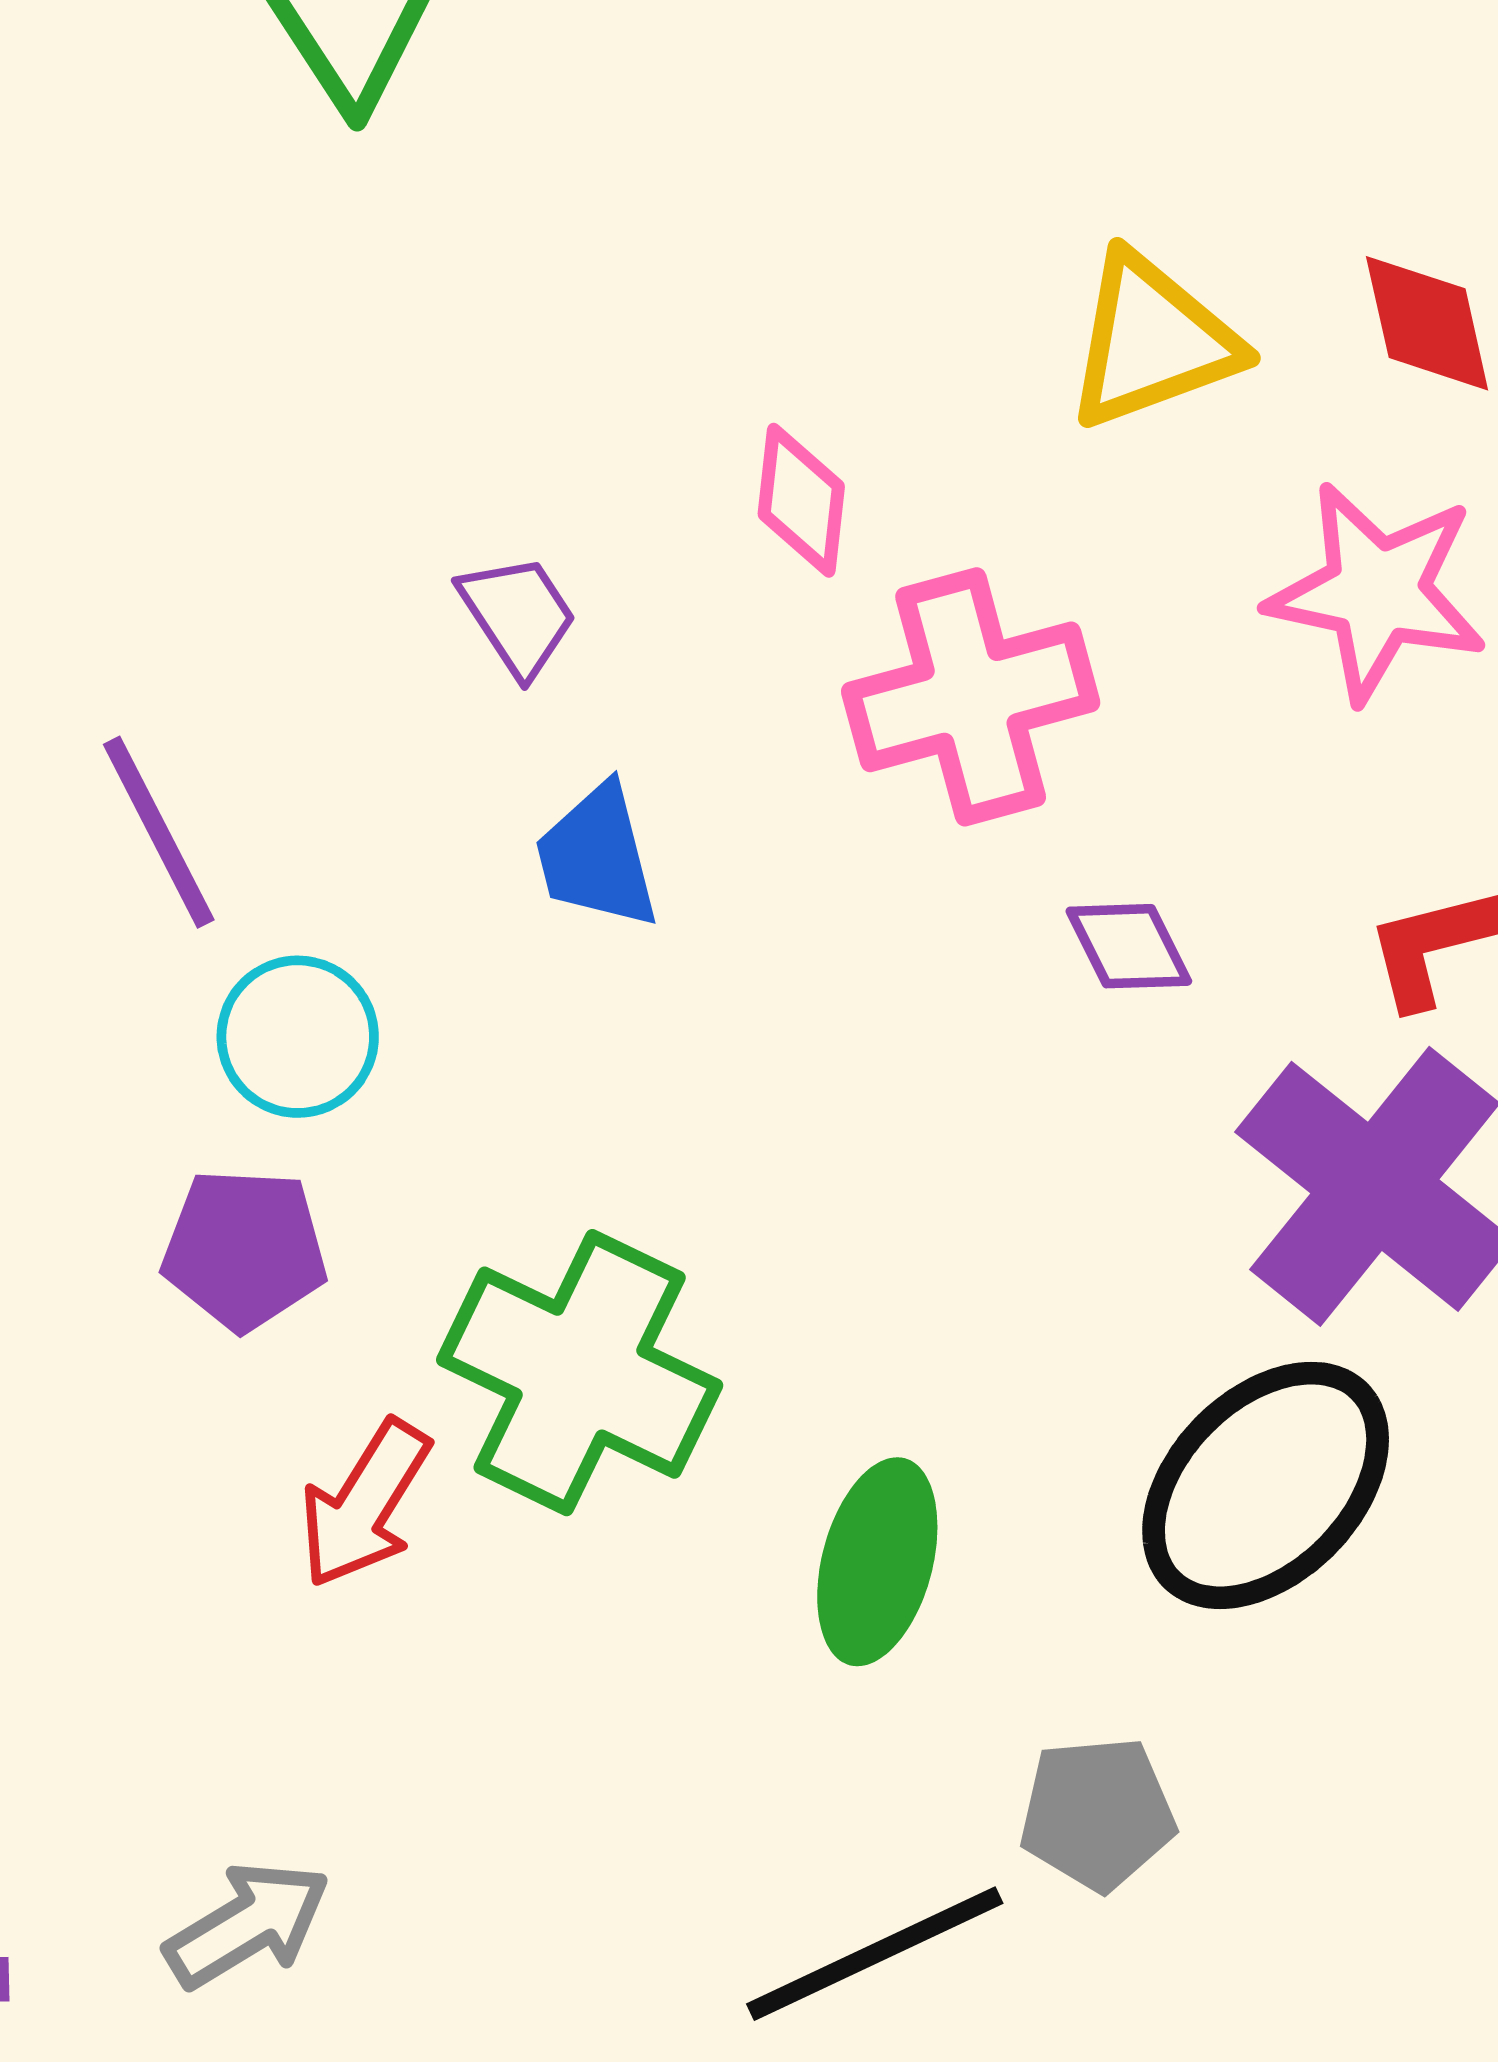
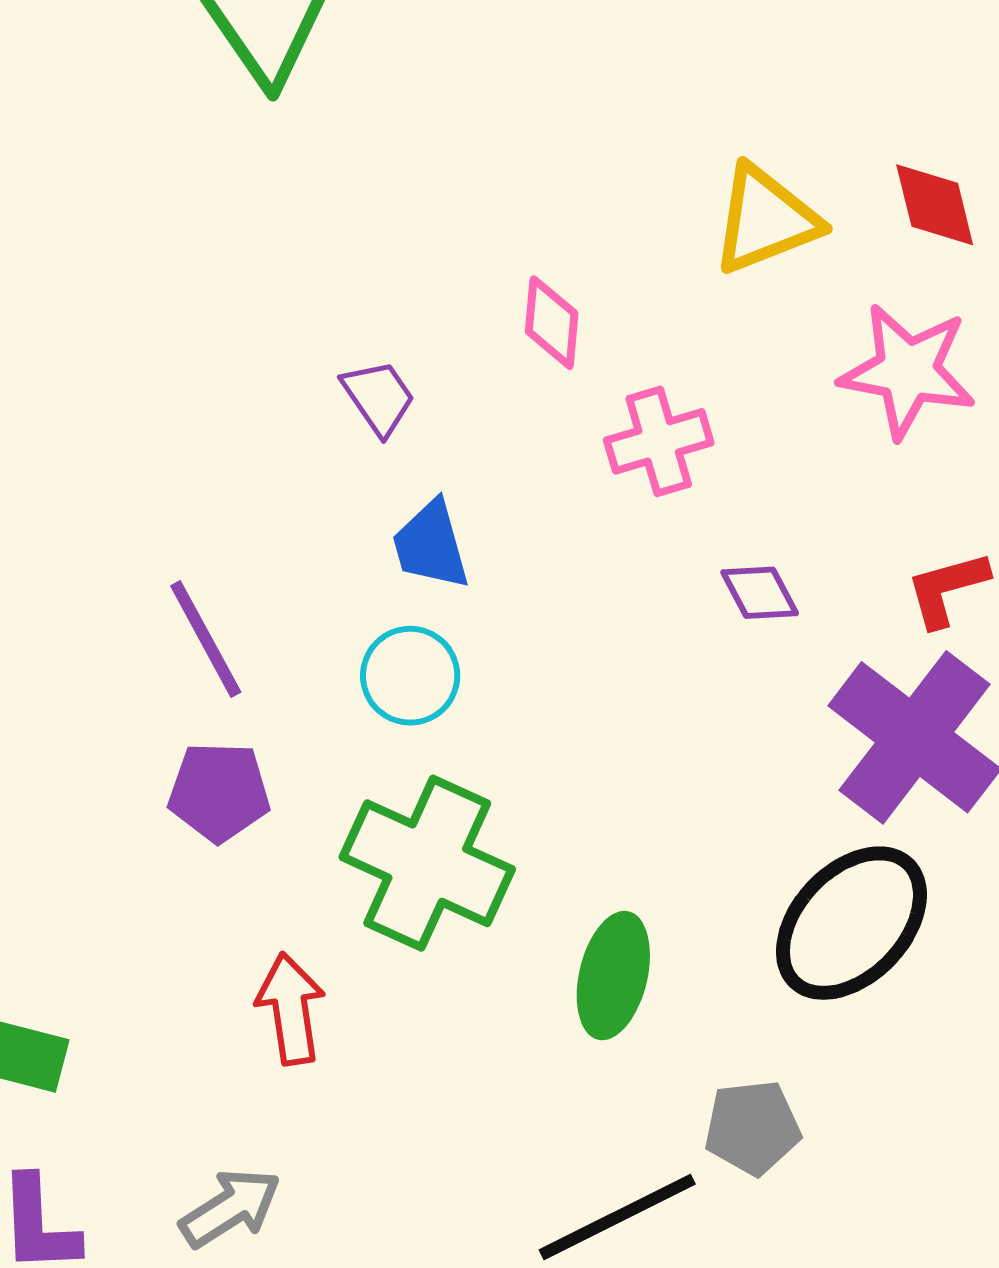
pink cross: (971, 697) -> (659, 441), size x0.7
purple line: (159, 832) -> (206, 639), moved
cyan circle: (298, 1037) -> (410, 676), moved
red arrow: (365, 1504) -> (291, 1009), moved, turned 141

